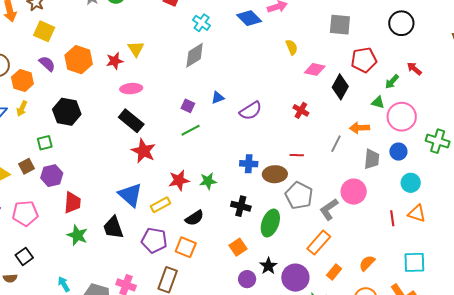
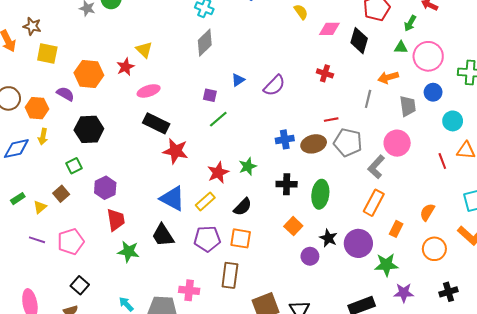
purple semicircle: (47, 64) -> (65, 94), moved
purple hexagon: (52, 176) -> (105, 188), moved
gray pentagon: (299, 196) -> (348, 142), moved

